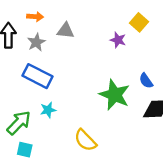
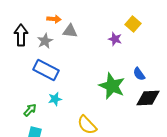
orange arrow: (35, 17) -> (54, 19), moved
green arrow: (19, 123) -> (30, 110), size x0.6

